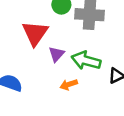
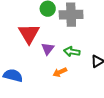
green arrow: (86, 61) -> (72, 52), size x0.7

